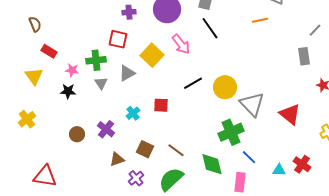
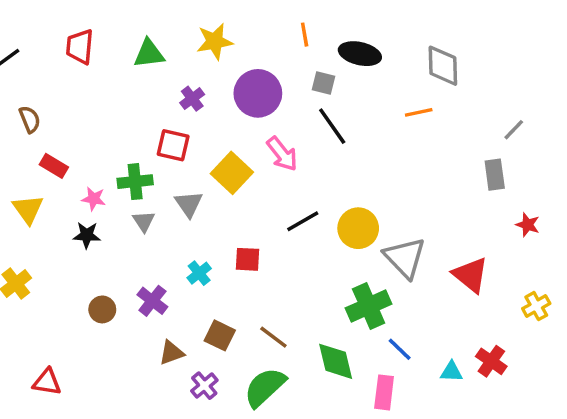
purple cross: (129, 12) -> (192, 99), turned -32
gray triangle: (127, 73) -> (189, 204), turned -36
red triangle: (45, 176) -> (47, 382), size x0.7

